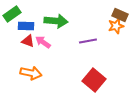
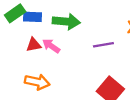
blue rectangle: (26, 26) -> (33, 17), moved
red triangle: (28, 41) -> (34, 45), turned -32

